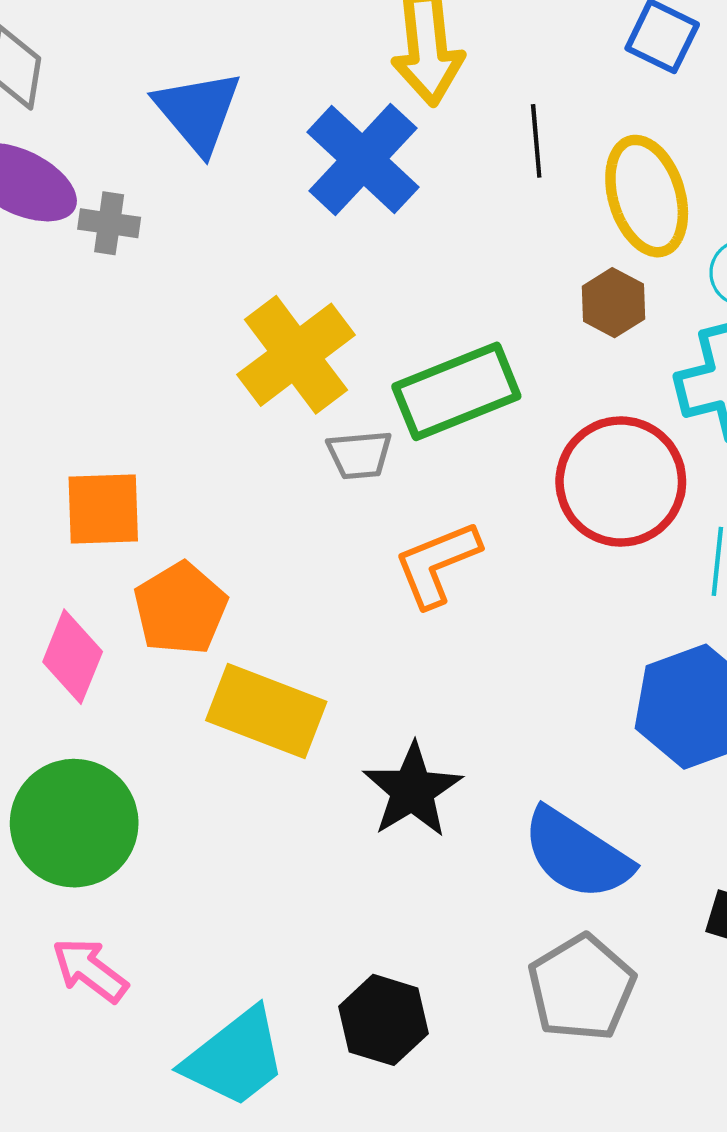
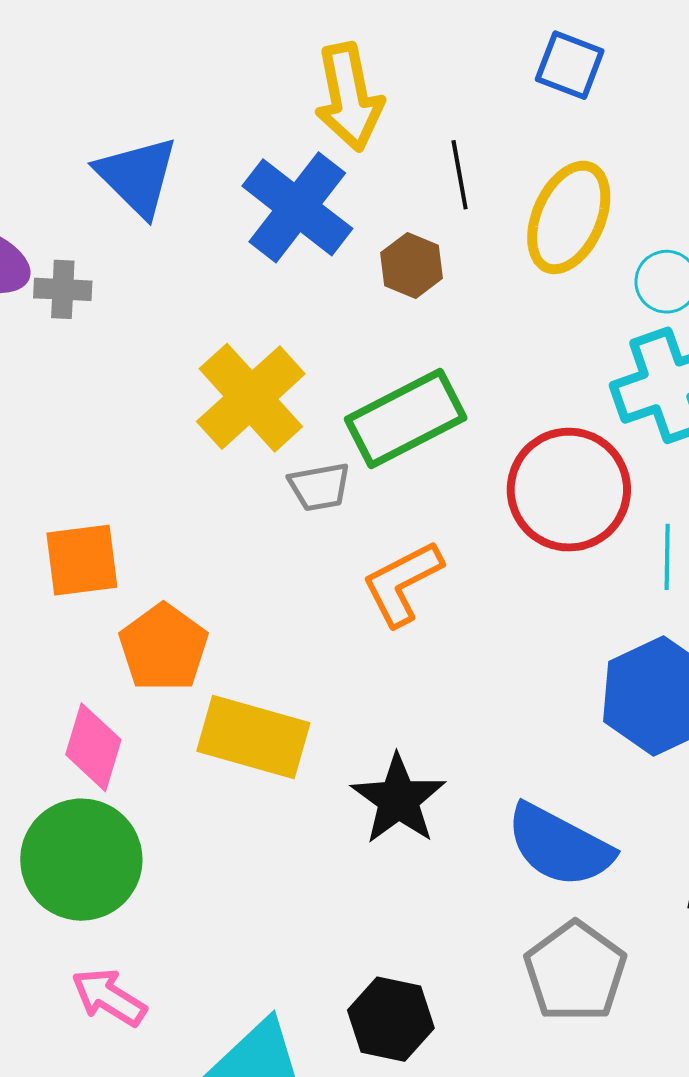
yellow ellipse: (647, 196) -> (569, 217), turned 46
brown hexagon: (613, 303) -> (412, 266), moved
pink diamond: (73, 657) -> (93, 747), moved

